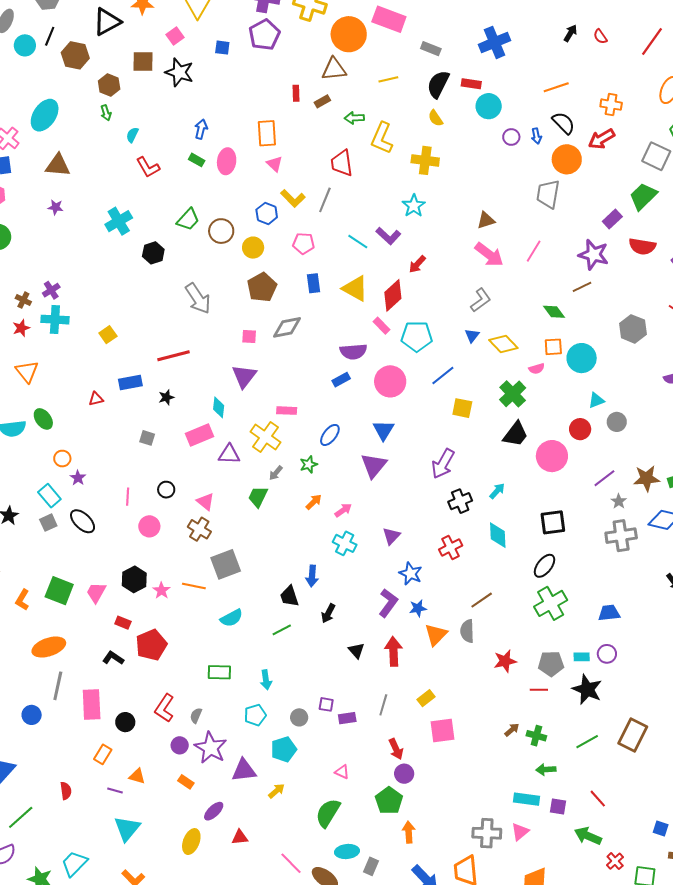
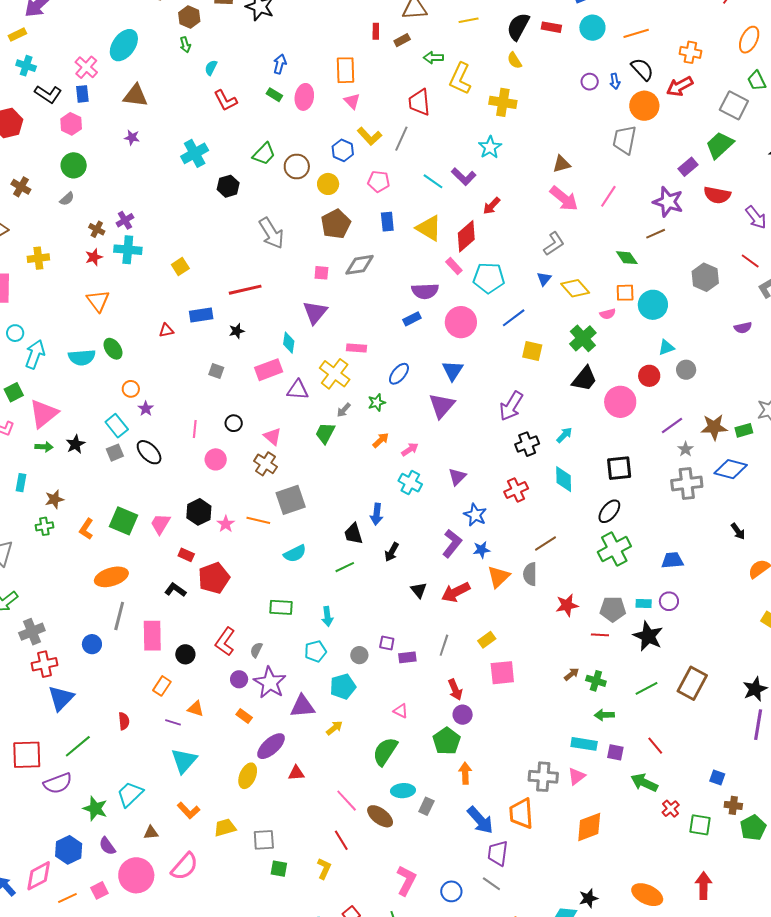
cyan circle: (489, 106) -> (592, 28), moved
red arrow: (393, 651) -> (456, 592), turned -116
purple ellipse: (214, 811) -> (271, 746), size x1.4

